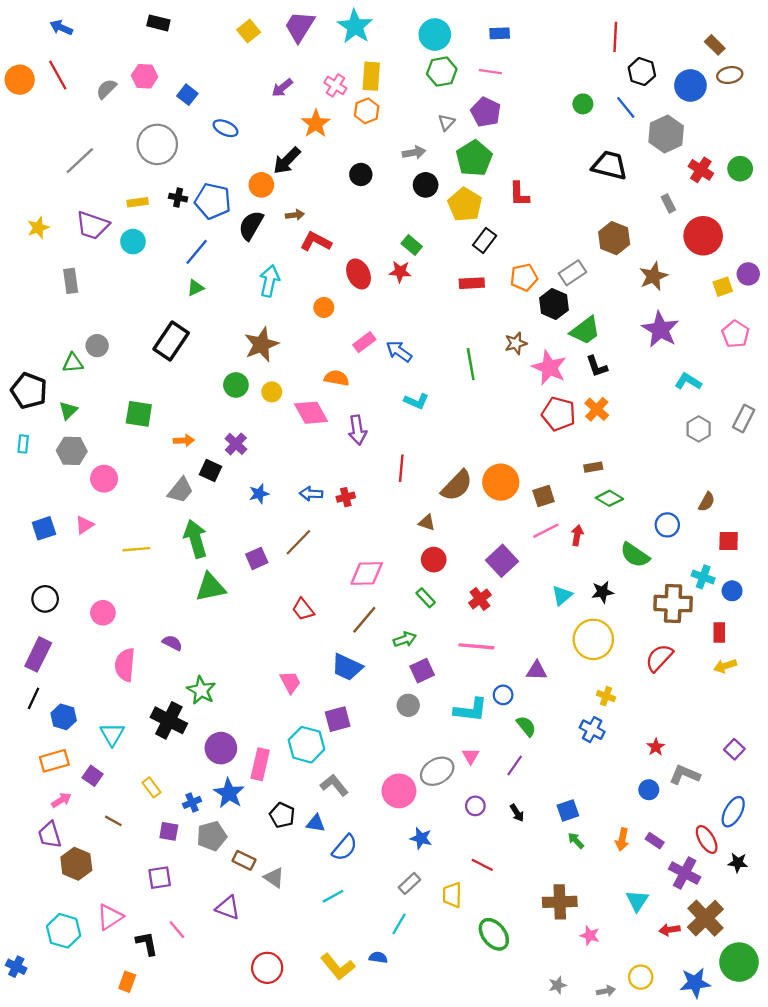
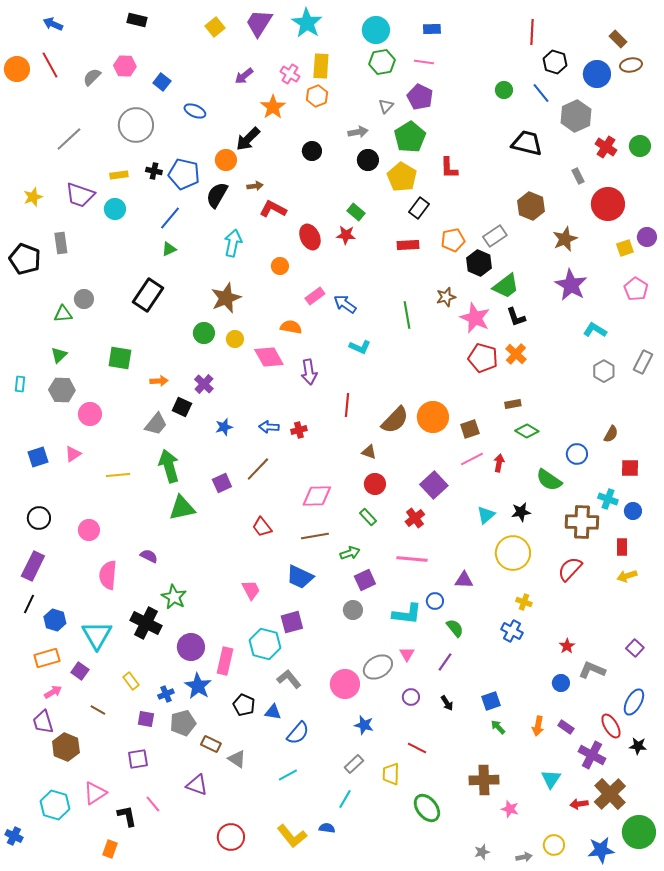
black pentagon: (29, 391) -> (25, 259), moved
brown line: (364, 620) -> (315, 536), turned 40
cyan triangle: (112, 734) -> (97, 635), size x1.4

